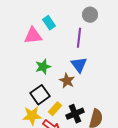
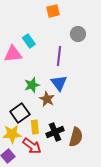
gray circle: (90, 15) -> (78, 34), moved
green star: (43, 67) -> (32, 85), moved
yellow rectangle: (55, 109) -> (35, 127), turned -48

